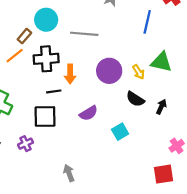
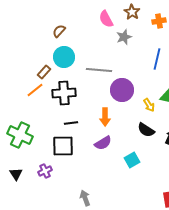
purple circle: (109, 71) -> (122, 90), moved
orange arrow: (70, 74) -> (105, 117), moved

